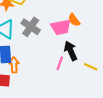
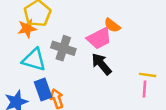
black arrow: (71, 51) -> (101, 64), moved
pink line: (60, 63) -> (145, 89), moved

